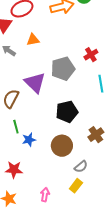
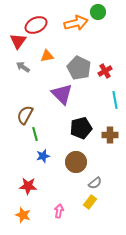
gray pentagon: (63, 69) -> (79, 68), moved, turned -30
purple triangle: (35, 83) -> (62, 94), moved
green line: (16, 127) -> (35, 134), moved
brown cross: (96, 135) -> (110, 135), moved, turned 35

